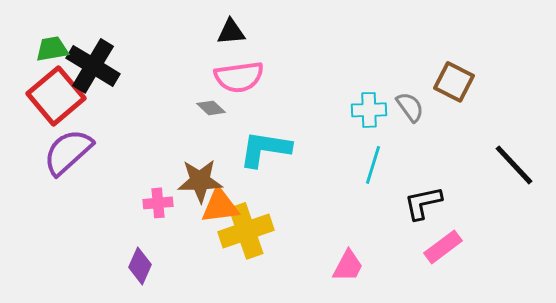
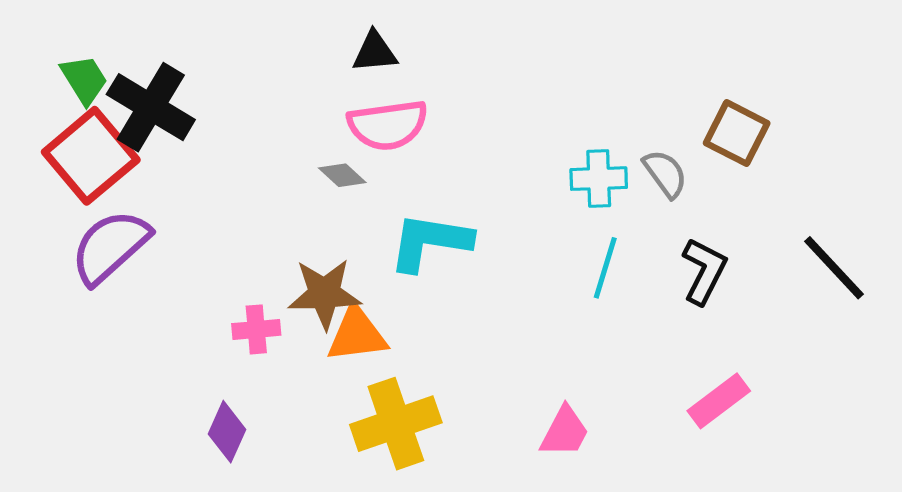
green trapezoid: (52, 49) -> (84, 80), turned 68
black L-shape: (423, 203) -> (704, 271), moved, turned 129
yellow cross: (246, 231) -> (396, 424), moved

